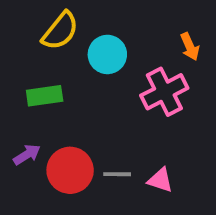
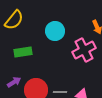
yellow semicircle: (60, 31) -> (14, 20), moved

